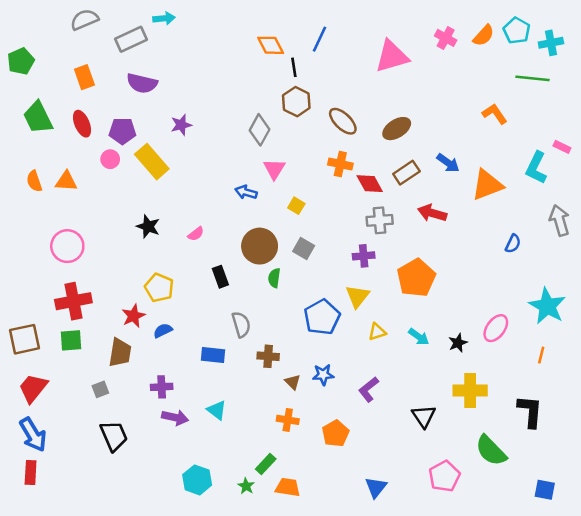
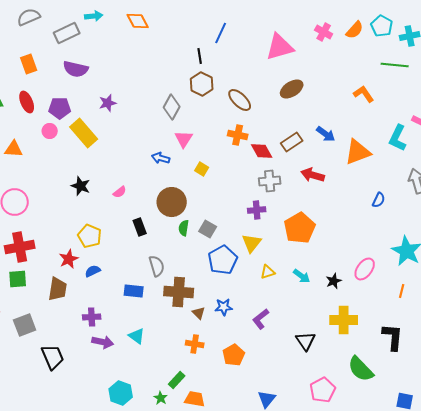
orange diamond: (271, 45) -> (138, 21), moved
brown ellipse: (397, 129) -> (292, 89), moved
gray square: (304, 249) -> (208, 229), moved
brown cross: (268, 356) -> (179, 292), size x1.6
gray square: (100, 389) -> (25, 325), moved, size x1.6

